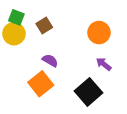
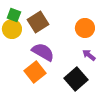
brown square: (44, 26) -> (38, 22), size x1.5
purple semicircle: (50, 60) -> (43, 52), size x1.6

